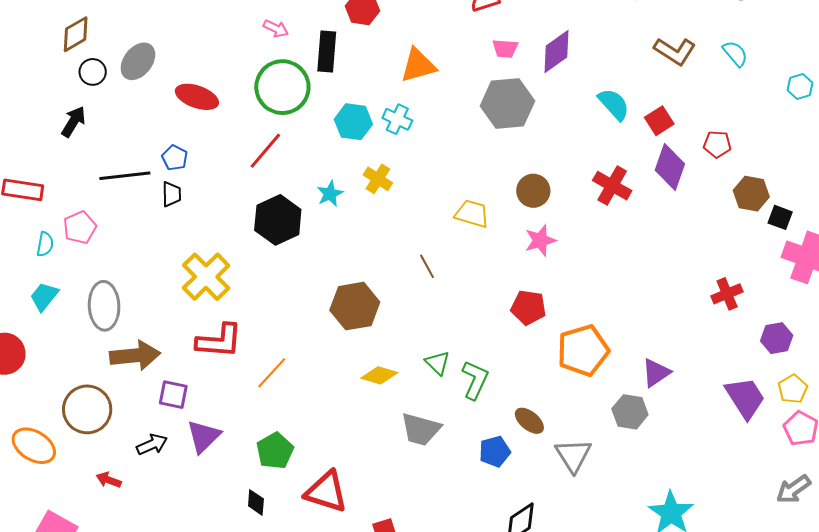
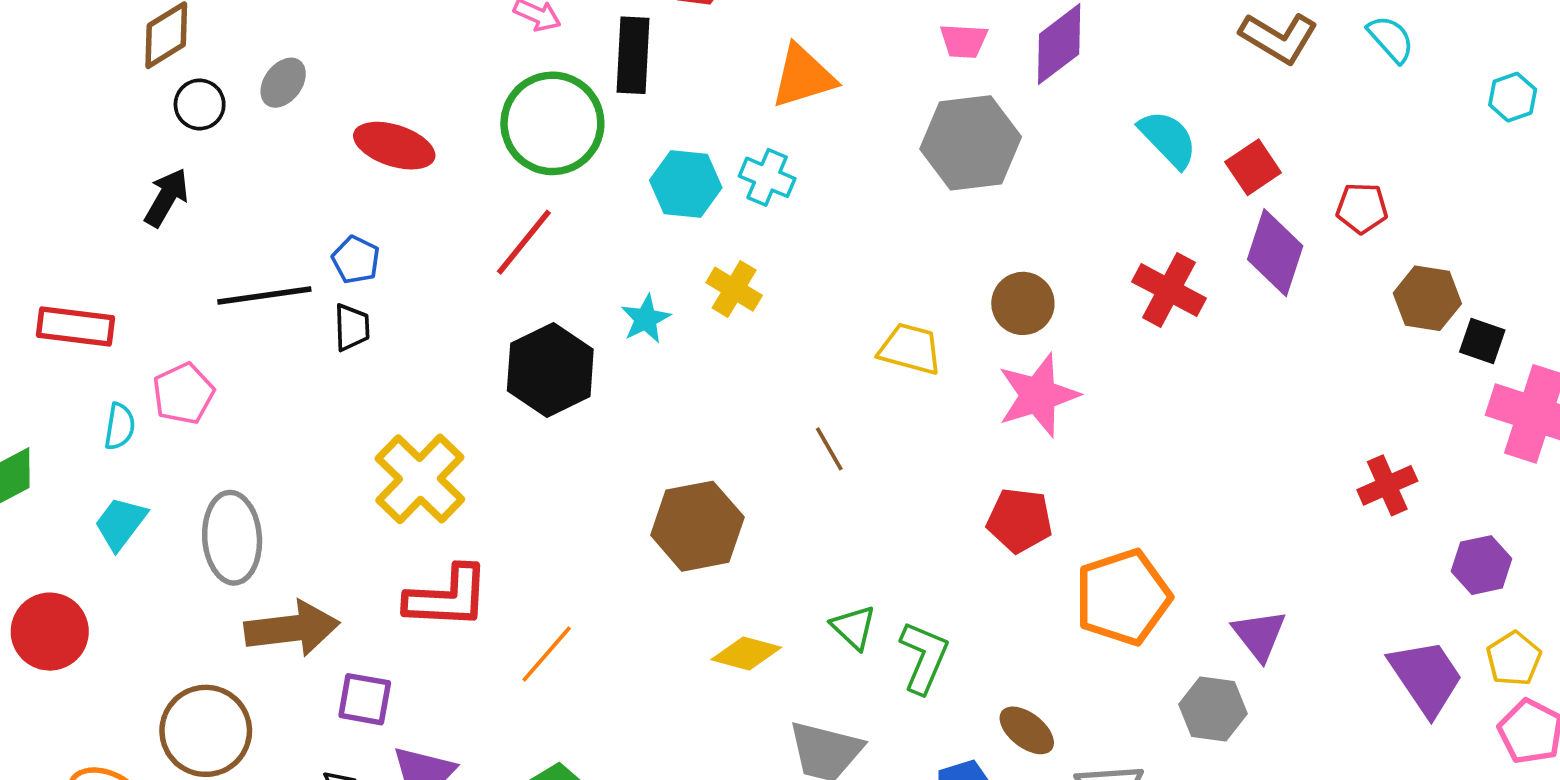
gray ellipse: (138, 61) -> (283, 83), size x0.7
pink star: (540, 240) -> (1038, 395), size x1.4
purple triangle: (656, 373) -> (1259, 635), turned -32

